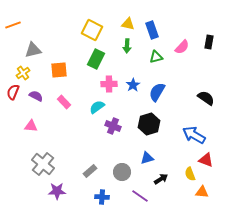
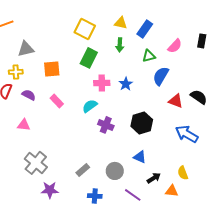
blue rectangle: (152, 30) -> (145, 29), turned 54
yellow cross: (23, 73) -> (16, 72), turned 32
blue semicircle: (157, 92) -> (161, 76), moved
blue triangle: (147, 158) -> (140, 157), turned 40
red triangle: (206, 160) -> (176, 101), moved
orange triangle: (202, 192) -> (172, 191), moved

